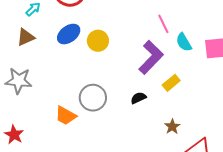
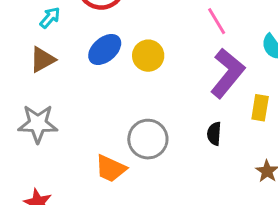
pink line: (163, 24) -> (217, 21), moved
yellow rectangle: (171, 83) -> (260, 108), turned -36
black semicircle: (138, 98) -> (214, 134), turned -56

